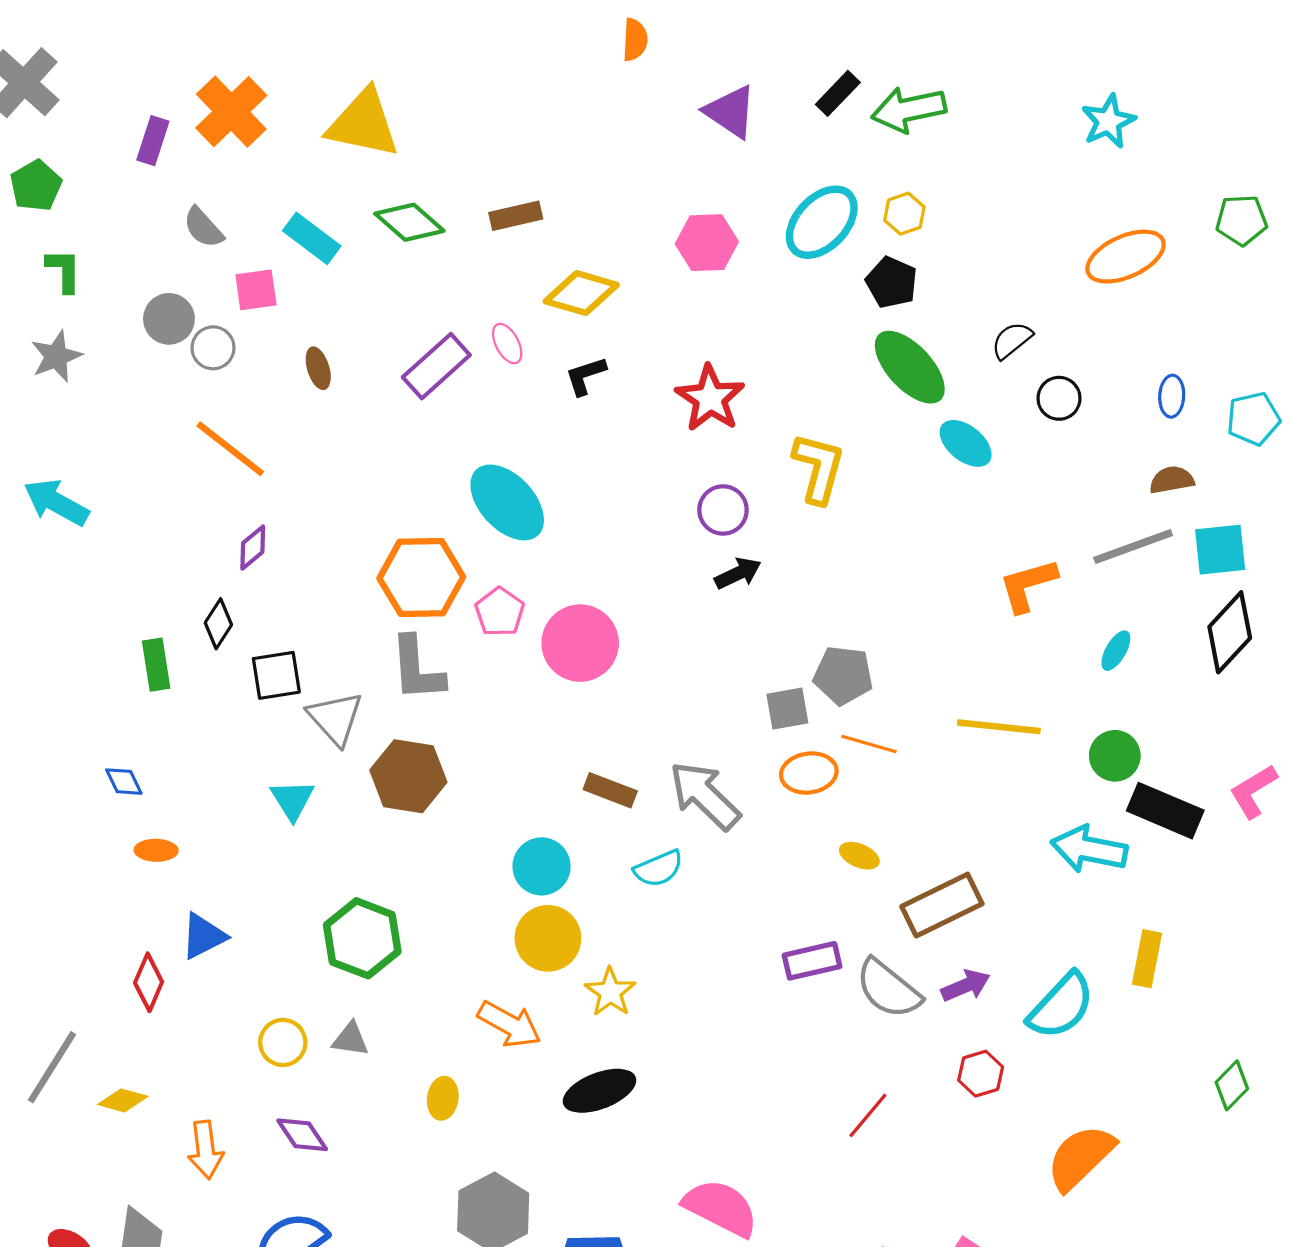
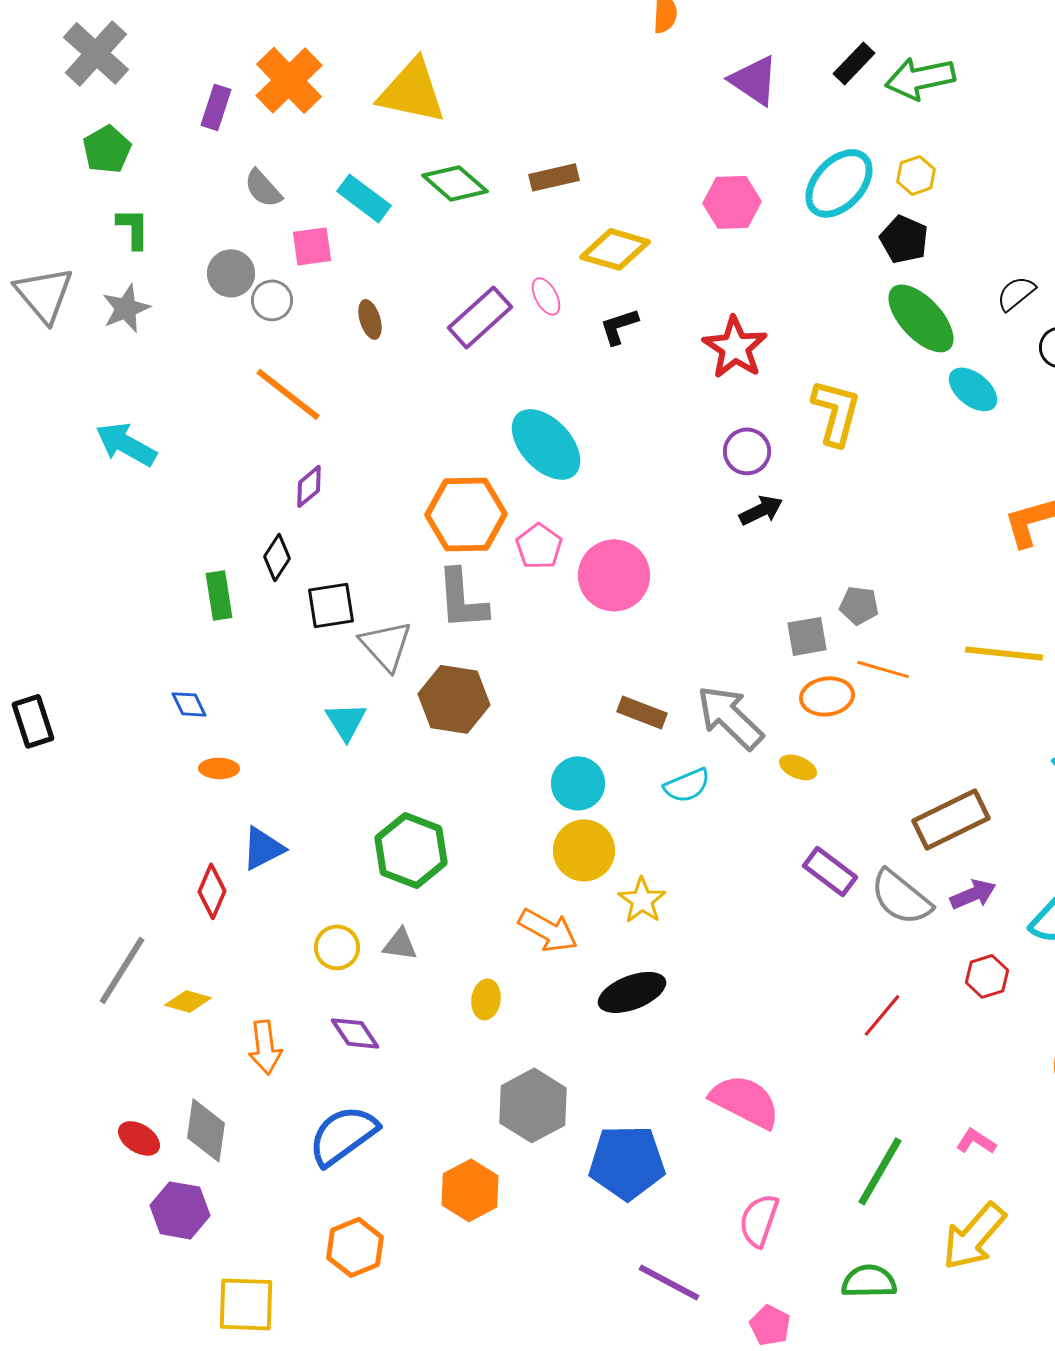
gray pentagon: (843, 675) -> (859, 605), size x0.7
yellow ellipse: (859, 856) -> (798, 767), moved
purple rectangle: (812, 961) -> (830, 871), turned 50

